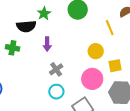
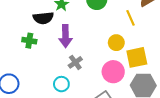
purple arrow: (47, 44) -> (65, 36), size x1.5
yellow square: (115, 66) -> (137, 57), size x1.5
cyan circle: (56, 92) -> (61, 84), moved

